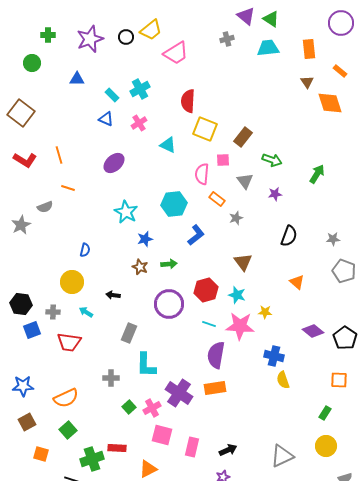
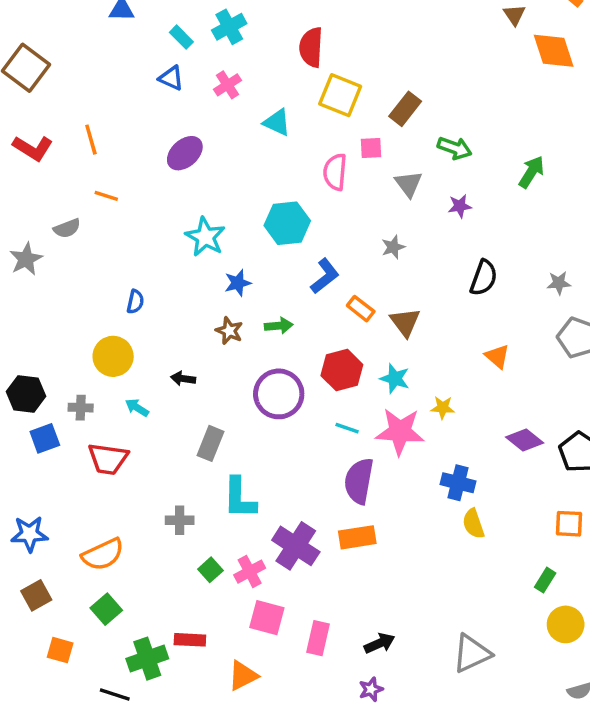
orange rectangle: (217, 199) -> (361, 309), moved
yellow circle: (326, 446) -> (566, 624), moved

